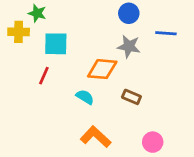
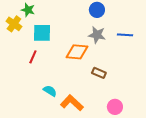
yellow cross: (19, 32) -> (14, 24), turned 35
blue line: (166, 33) -> (125, 35), moved
cyan semicircle: (85, 97) -> (50, 91), moved

